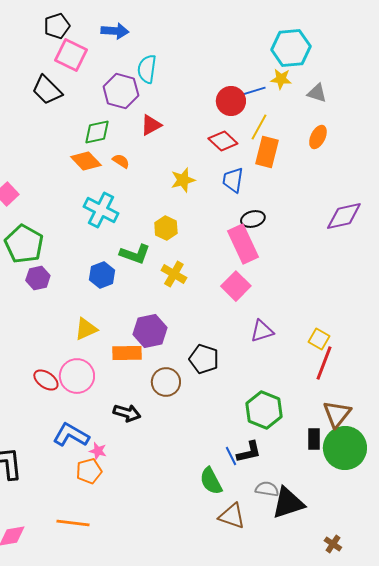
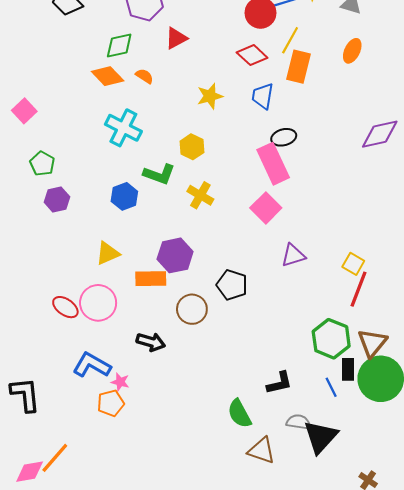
green pentagon: (24, 244) -> (42, 164), size x0.6
green hexagon: (264, 410) -> (331, 339), moved
blue line: (231, 456) -> (331, 387), moved
black triangle: (288, 503) -> (321, 437), turned -30
orange line: (73, 523) -> (55, 458), moved, turned -56

